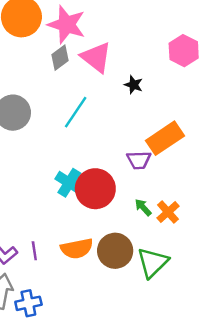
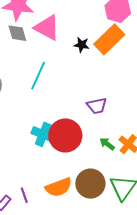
gray diamond: (60, 58) -> (17, 33), turned -60
orange rectangle: (165, 138) -> (109, 39), moved

